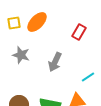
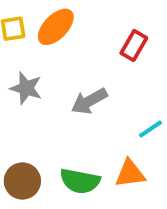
gray arrow: (55, 62) -> (89, 101), turned 36

